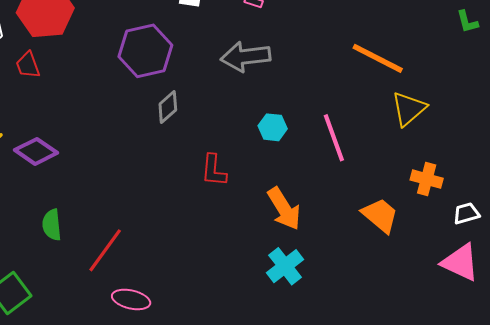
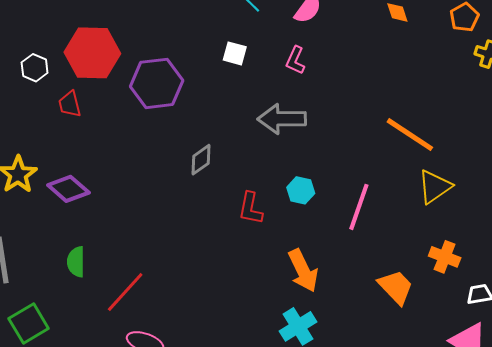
purple hexagon: (145, 51) -> (157, 83), moved
pink line: (334, 138) -> (359, 207), turned 33
red L-shape: (214, 170) -> (251, 208), moved

